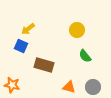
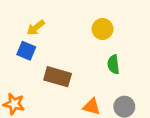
green semicircle: (85, 56) -> (113, 64), turned 32

